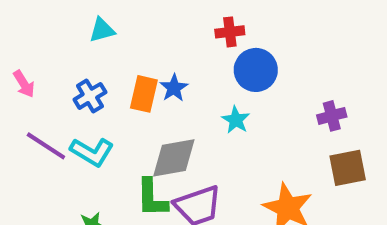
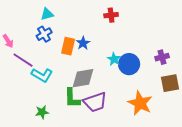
blue circle: (256, 70) -> (129, 64), moved
blue cross: (90, 96) -> (44, 34), moved
purple line: (46, 146) -> (23, 60), moved

